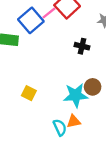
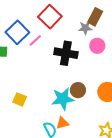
pink line: (49, 13) -> (35, 40), moved
black cross: (82, 46) -> (66, 53), size x1.6

